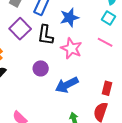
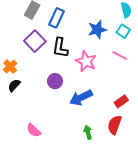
blue star: (69, 18) -> (97, 30), moved
red rectangle: (107, 88) -> (121, 101), turned 40

